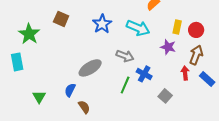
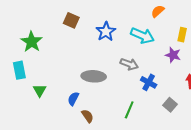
brown square: (61, 19) -> (71, 20), moved
gray ellipse: (90, 68) -> (94, 76), turned 35
green line: (125, 85) -> (129, 110), moved
green triangle: (39, 97) -> (40, 91), moved

